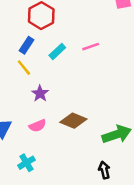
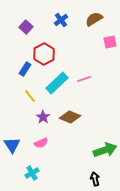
blue rectangle: (26, 45) -> (25, 69), moved
cyan rectangle: (57, 51) -> (57, 83), size x1.6
brown diamond: (73, 121) -> (70, 117), moved

